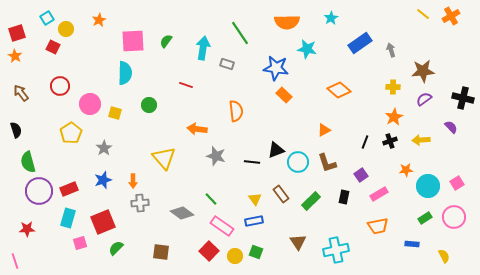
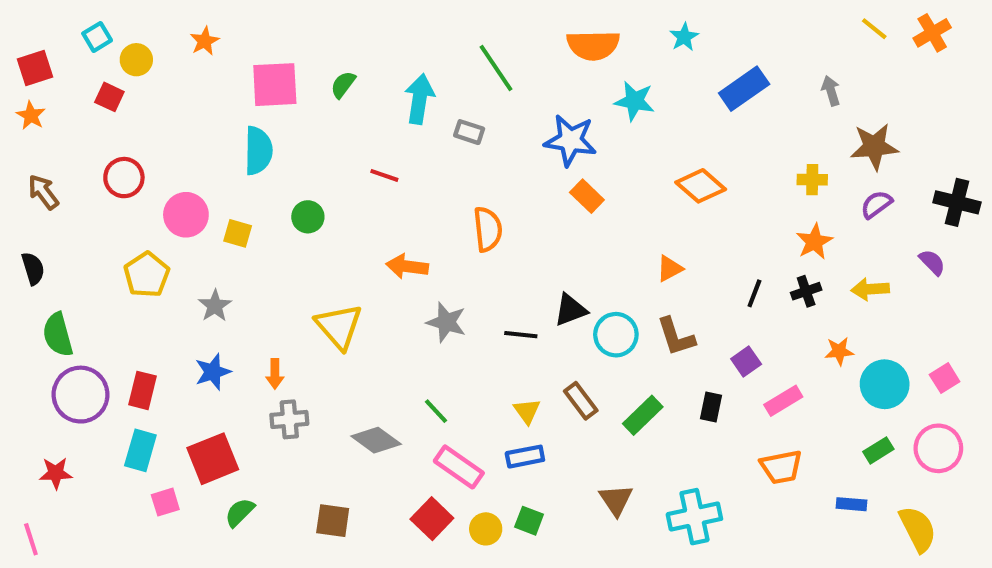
gray arrow: (391, 50) -> (831, 91), moved
red rectangle: (69, 189) -> (143, 390), turned -54
yellow semicircle: (444, 256) -> (918, 529), size x1.6

